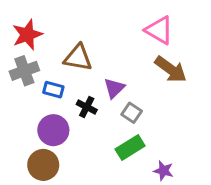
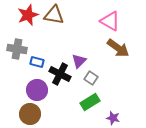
red star: (27, 35) -> (28, 15), moved
brown triangle: (78, 58) -> (54, 15), moved
gray cross: (24, 71) -> (17, 49), turned 30
black cross: (87, 107) -> (60, 74), size x1.5

